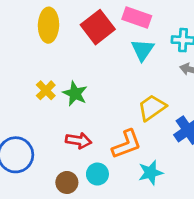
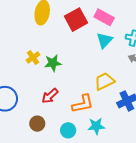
green star: (75, 94) -> (53, 63), turned 30
red arrow: (79, 141) -> (50, 96), turned 120
cyan circle: (97, 174) -> (68, 130), moved

